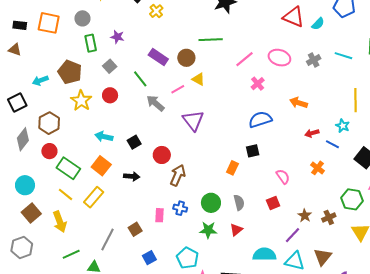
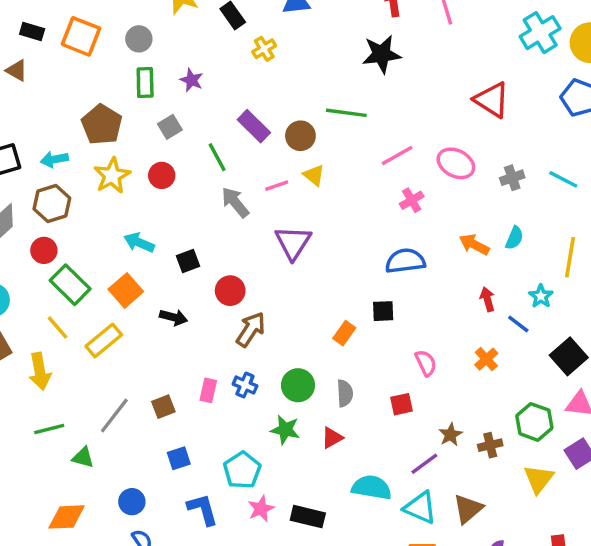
cyan semicircle: (318, 24) -> (514, 238), moved, turned -32
cyan arrow: (40, 80) -> (54, 159), moved
red arrow: (312, 133) -> (487, 299), turned 80

